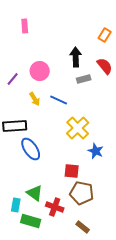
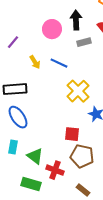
pink circle: (40, 71) -> (52, 29), moved
blue ellipse: (31, 149) -> (18, 117), moved
cyan rectangle: (16, 205) -> (13, 147), moved

